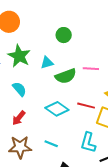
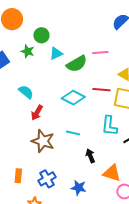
green circle: (64, 35) -> (41, 35), moved
green star: (19, 56) -> (28, 51), size x0.6
cyan semicircle: (19, 89) -> (26, 92), moved
brown star: (20, 147) -> (43, 141), turned 30

